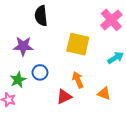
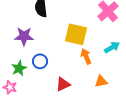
orange arrow: (78, 80) -> (86, 56), moved
orange triangle: (104, 93) -> (101, 81), turned -32

